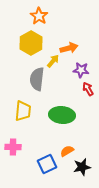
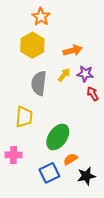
yellow arrow: (53, 61) -> (64, 75), moved
green ellipse: (62, 115) -> (58, 137), moved, turned -60

